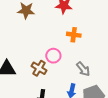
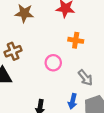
brown cross: (39, 68) -> (13, 51), moved, turned 35

